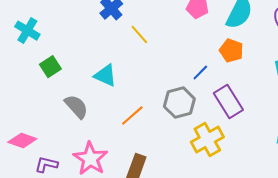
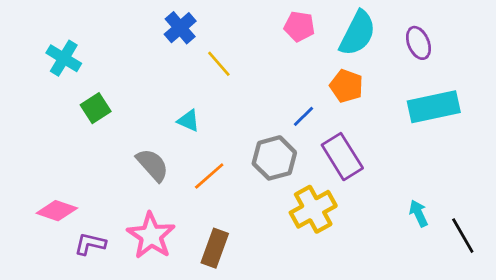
cyan triangle: (105, 76) -> (188, 121), moved, size x0.7
gray semicircle: (76, 107) -> (152, 165), moved

